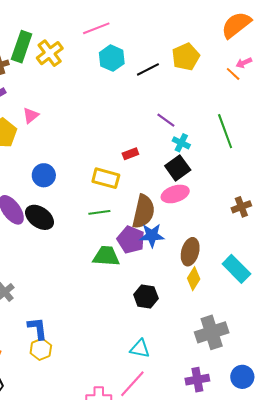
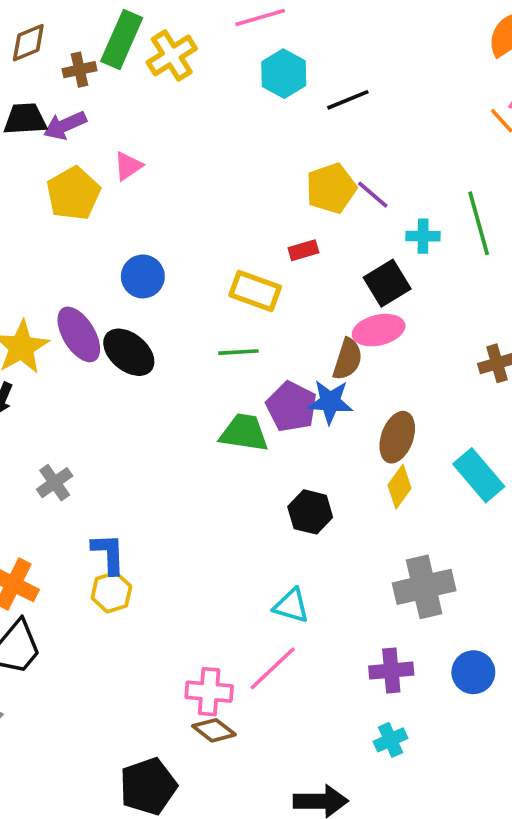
yellow pentagon: (186, 57) -> (331, 188), moved
cyan cross: (181, 143) -> (423, 236), moved, turned -30
brown semicircle: (143, 212) -> (348, 359), moved, size x0.7

